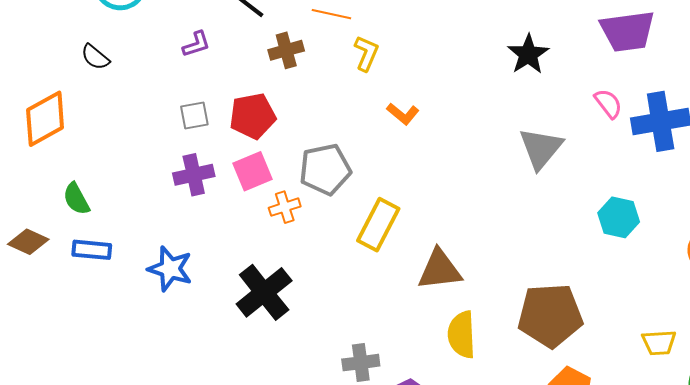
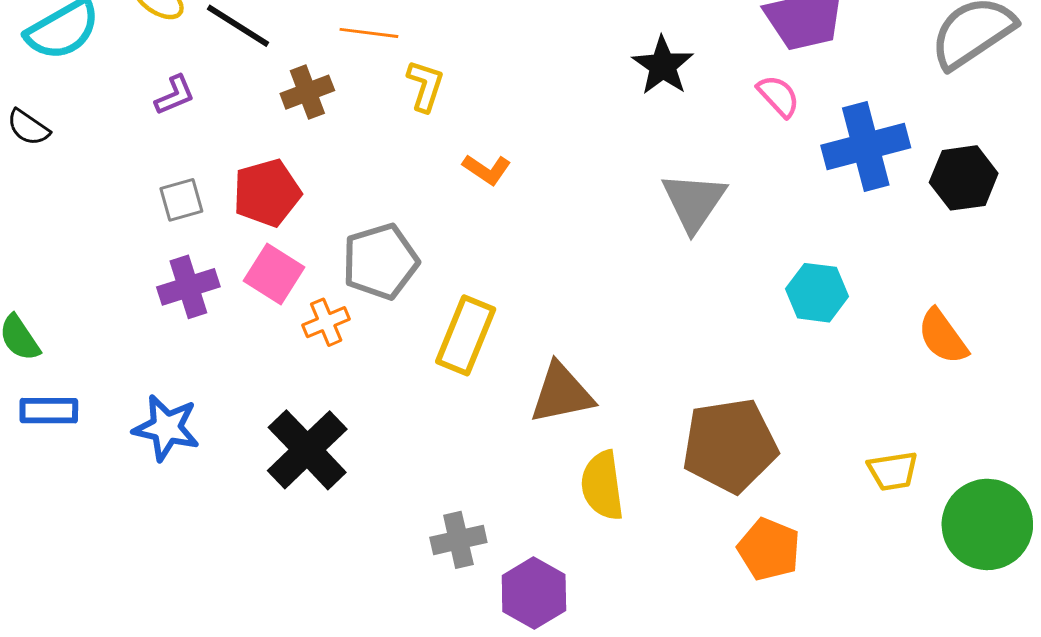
pink semicircle: (608, 104) -> (778, 96), moved
pink square: (252, 171) -> (274, 274), turned -30

